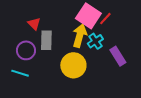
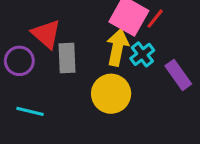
red triangle: (34, 24) -> (46, 34), size x1.5
purple circle: (26, 50) -> (19, 61), moved

